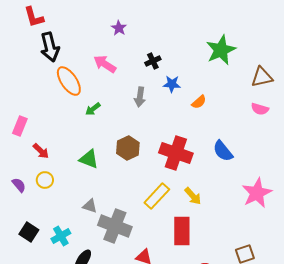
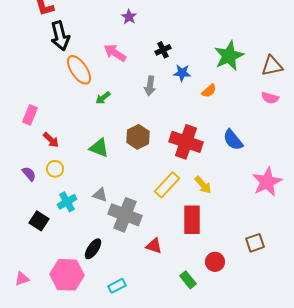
green star: (221, 50) -> (229, 56), moved
cyan cross: (61, 236) -> (67, 202), moved

